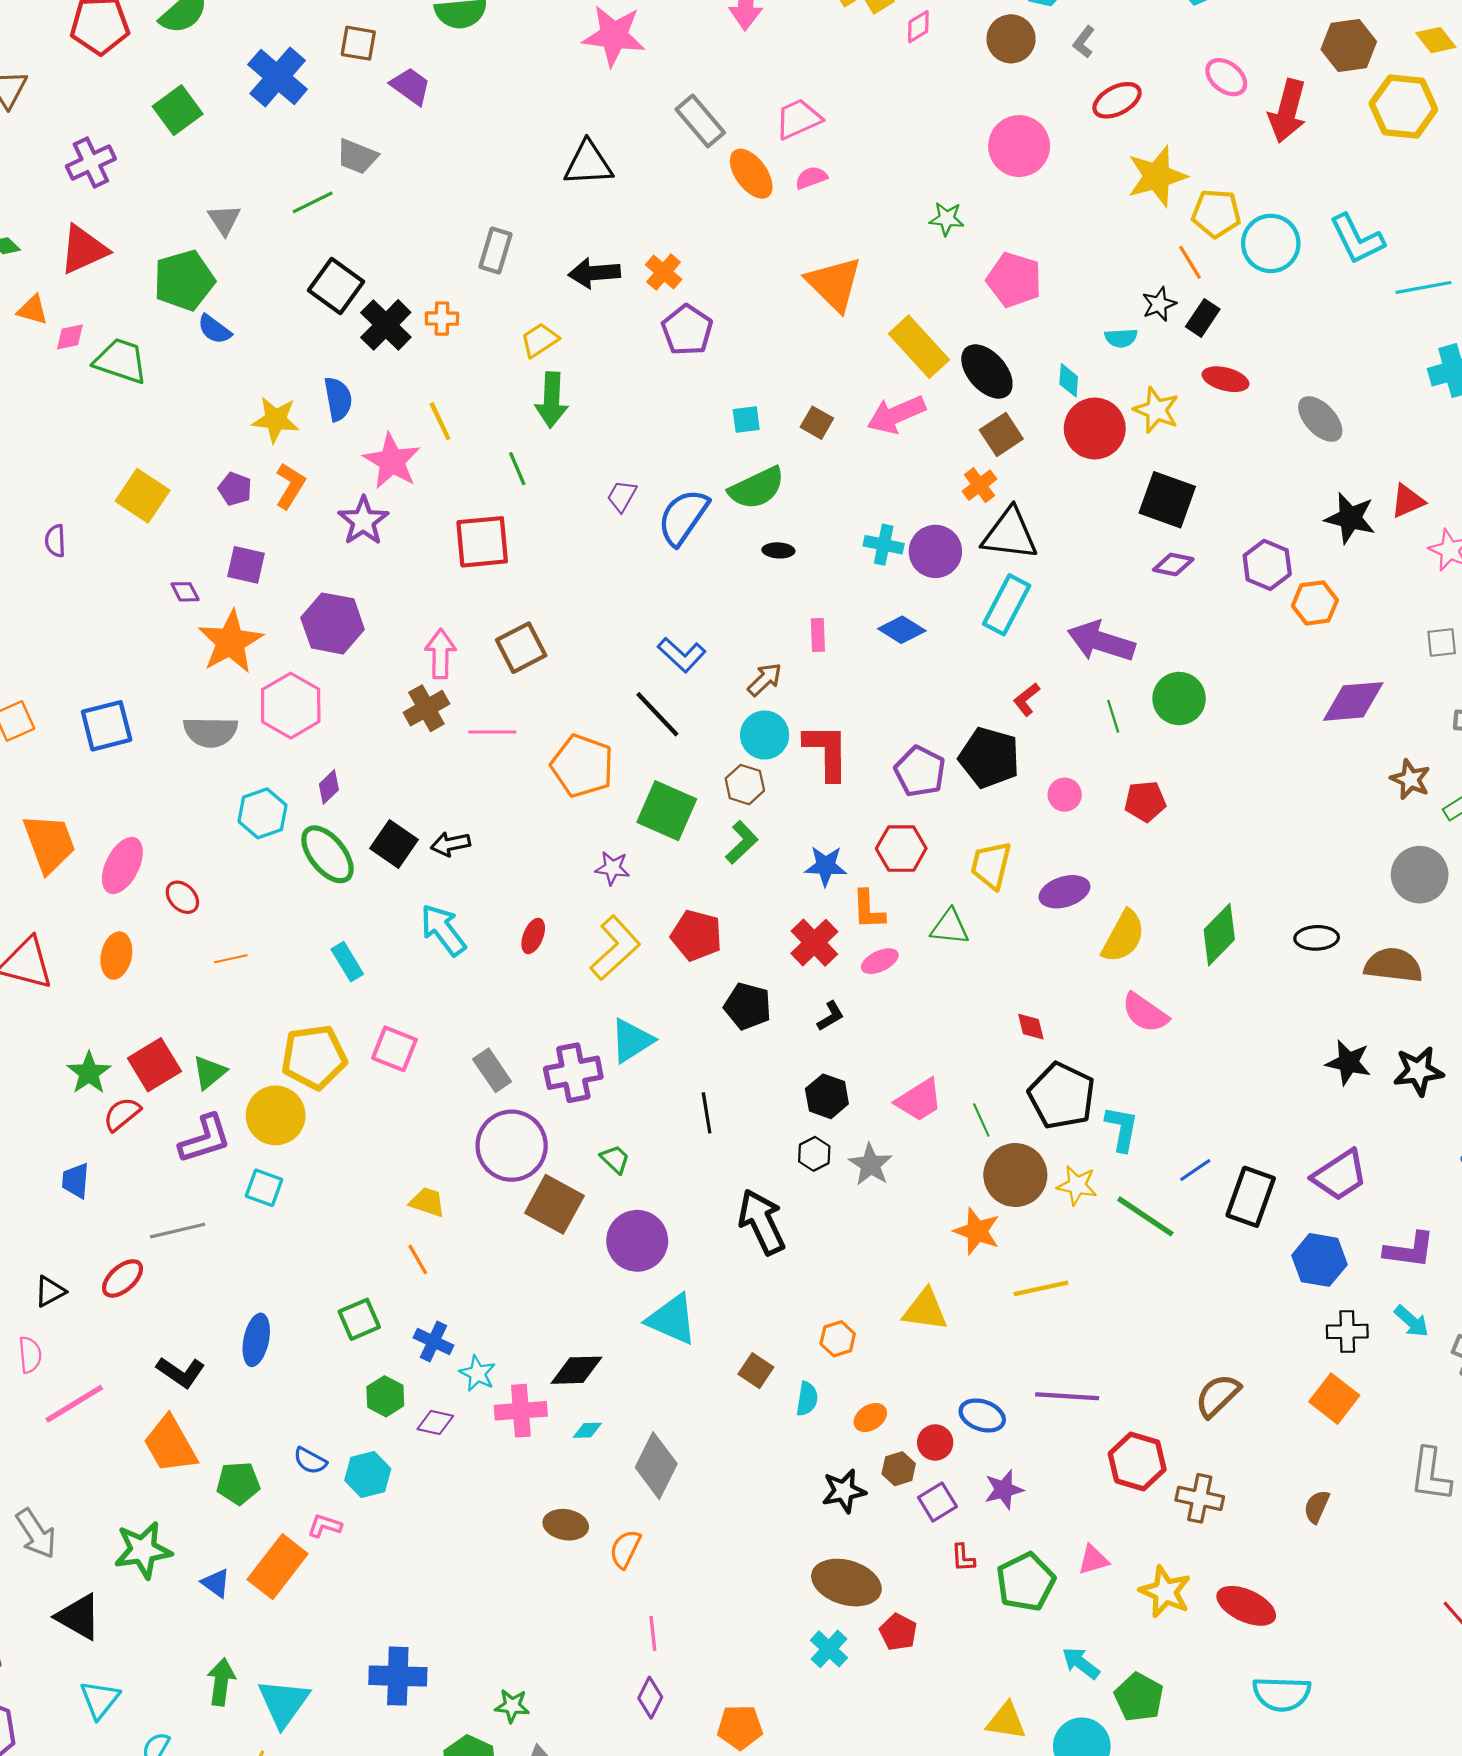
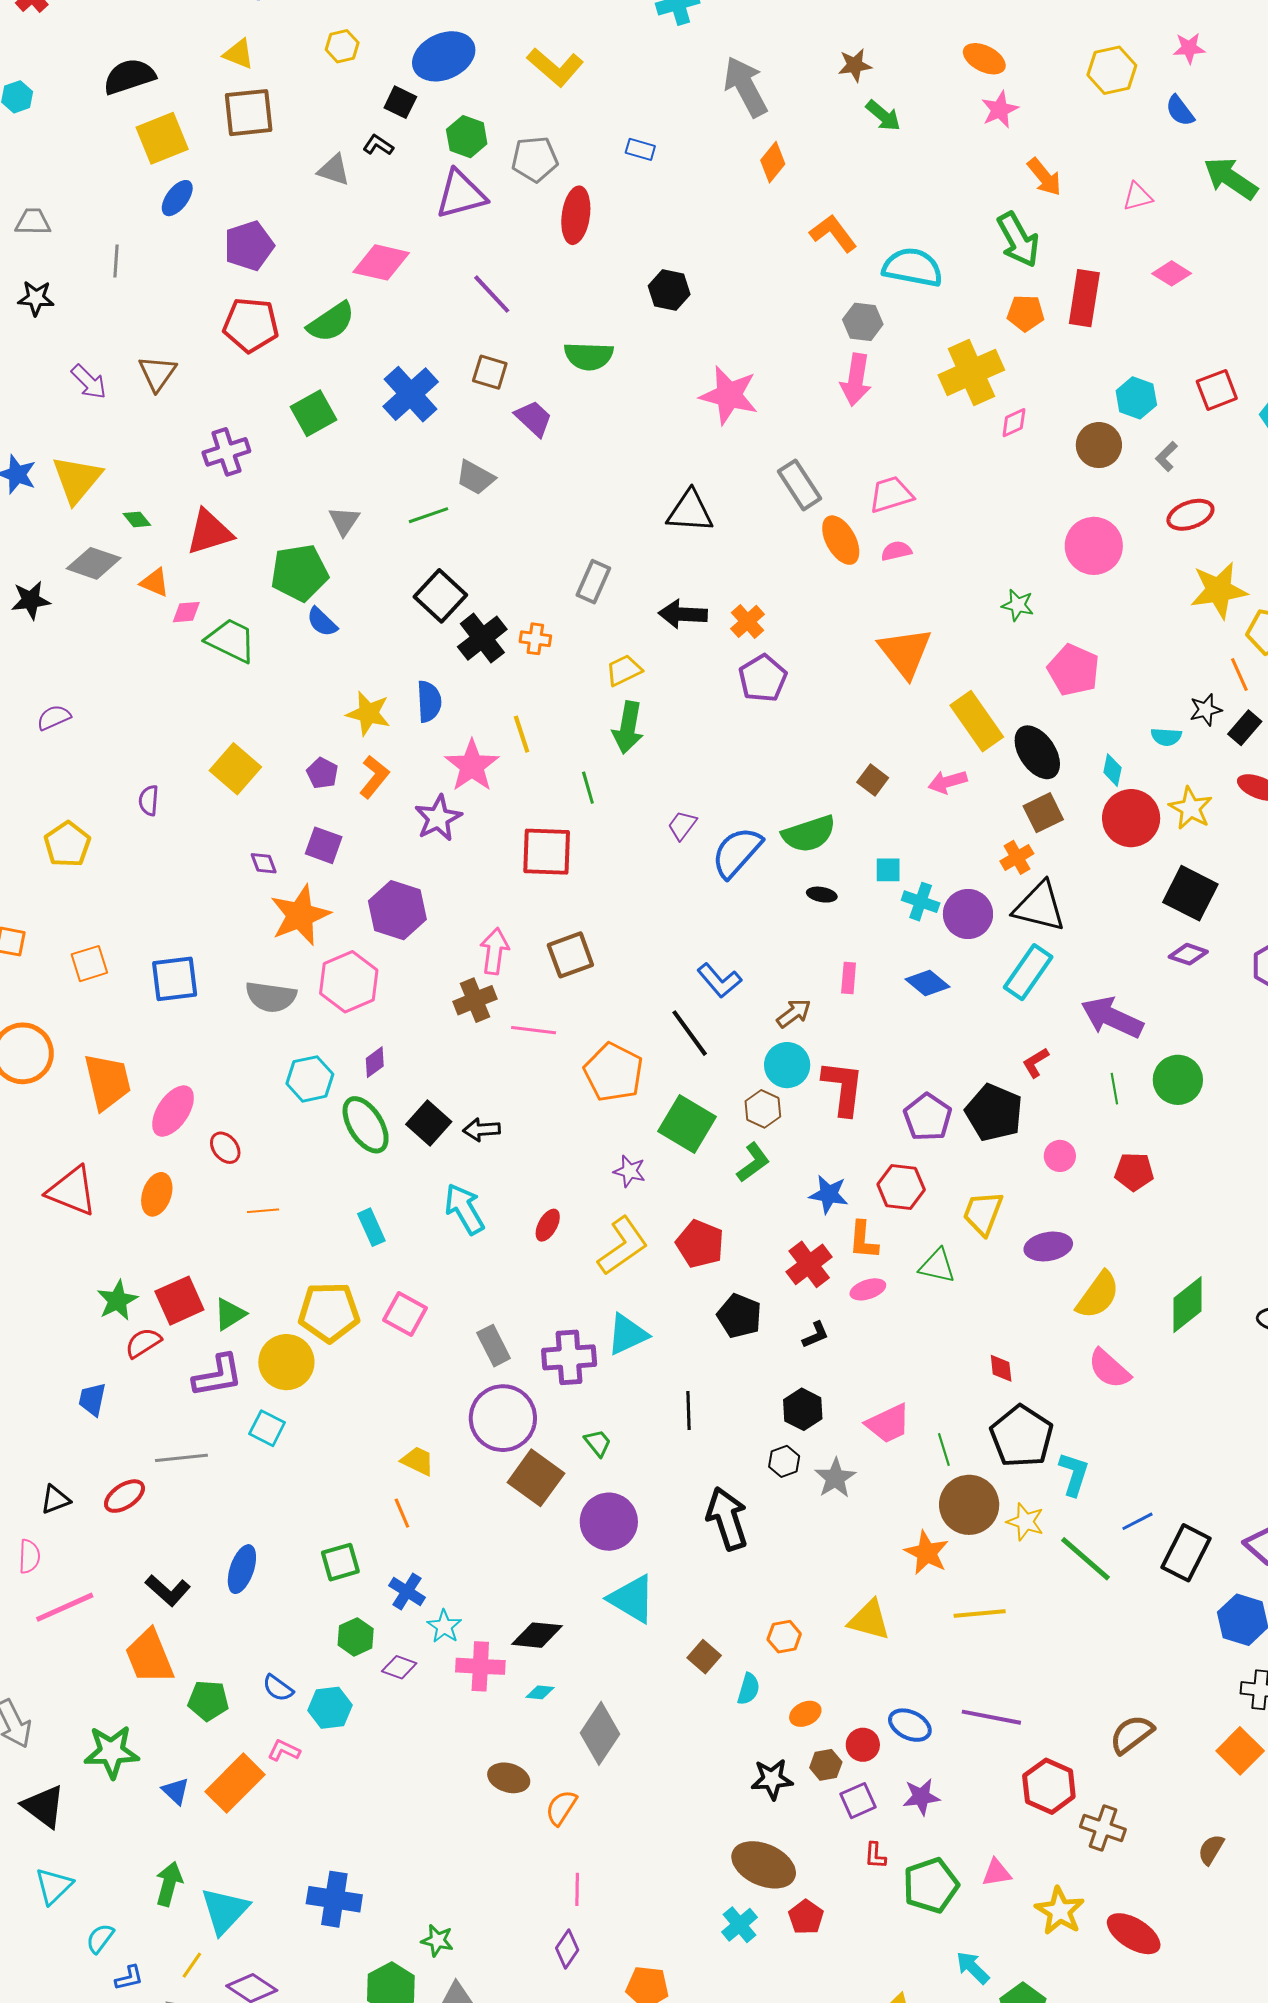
pink arrow: (896, 415) -> (948, 782), size x0.7
cyan square: (746, 419) -> (888, 870), moved

